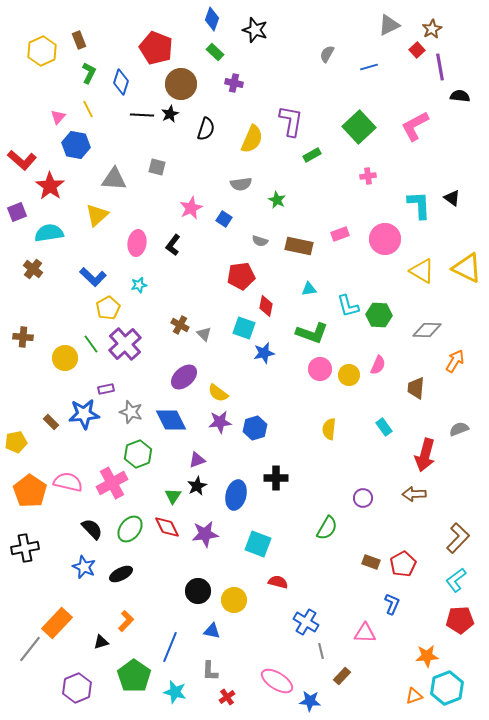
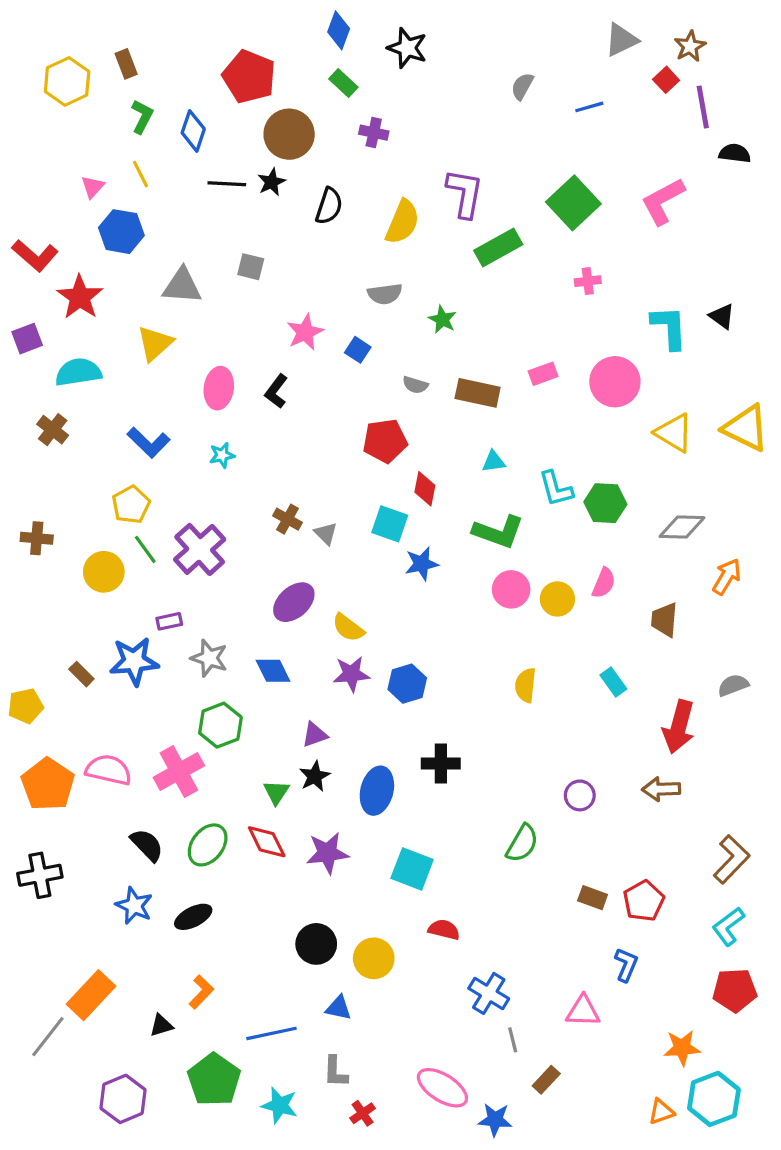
green rectangle: (312, 155) -> (498, 248), size x1.6
yellow pentagon: (108, 308) -> (131, 505), moved
blue diamond: (171, 420) -> (273, 671), size x0.7
blue line: (170, 647) -> (272, 1033), turned 56

